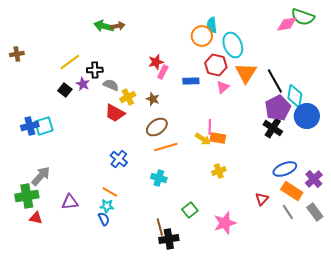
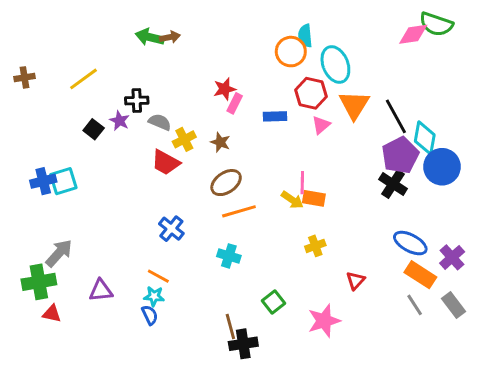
yellow line: (70, 62) -> (84, 79), moved
blue ellipse: (285, 169) -> (410, 243), turned 50
red triangle: (262, 199) -> (356, 280), moved

